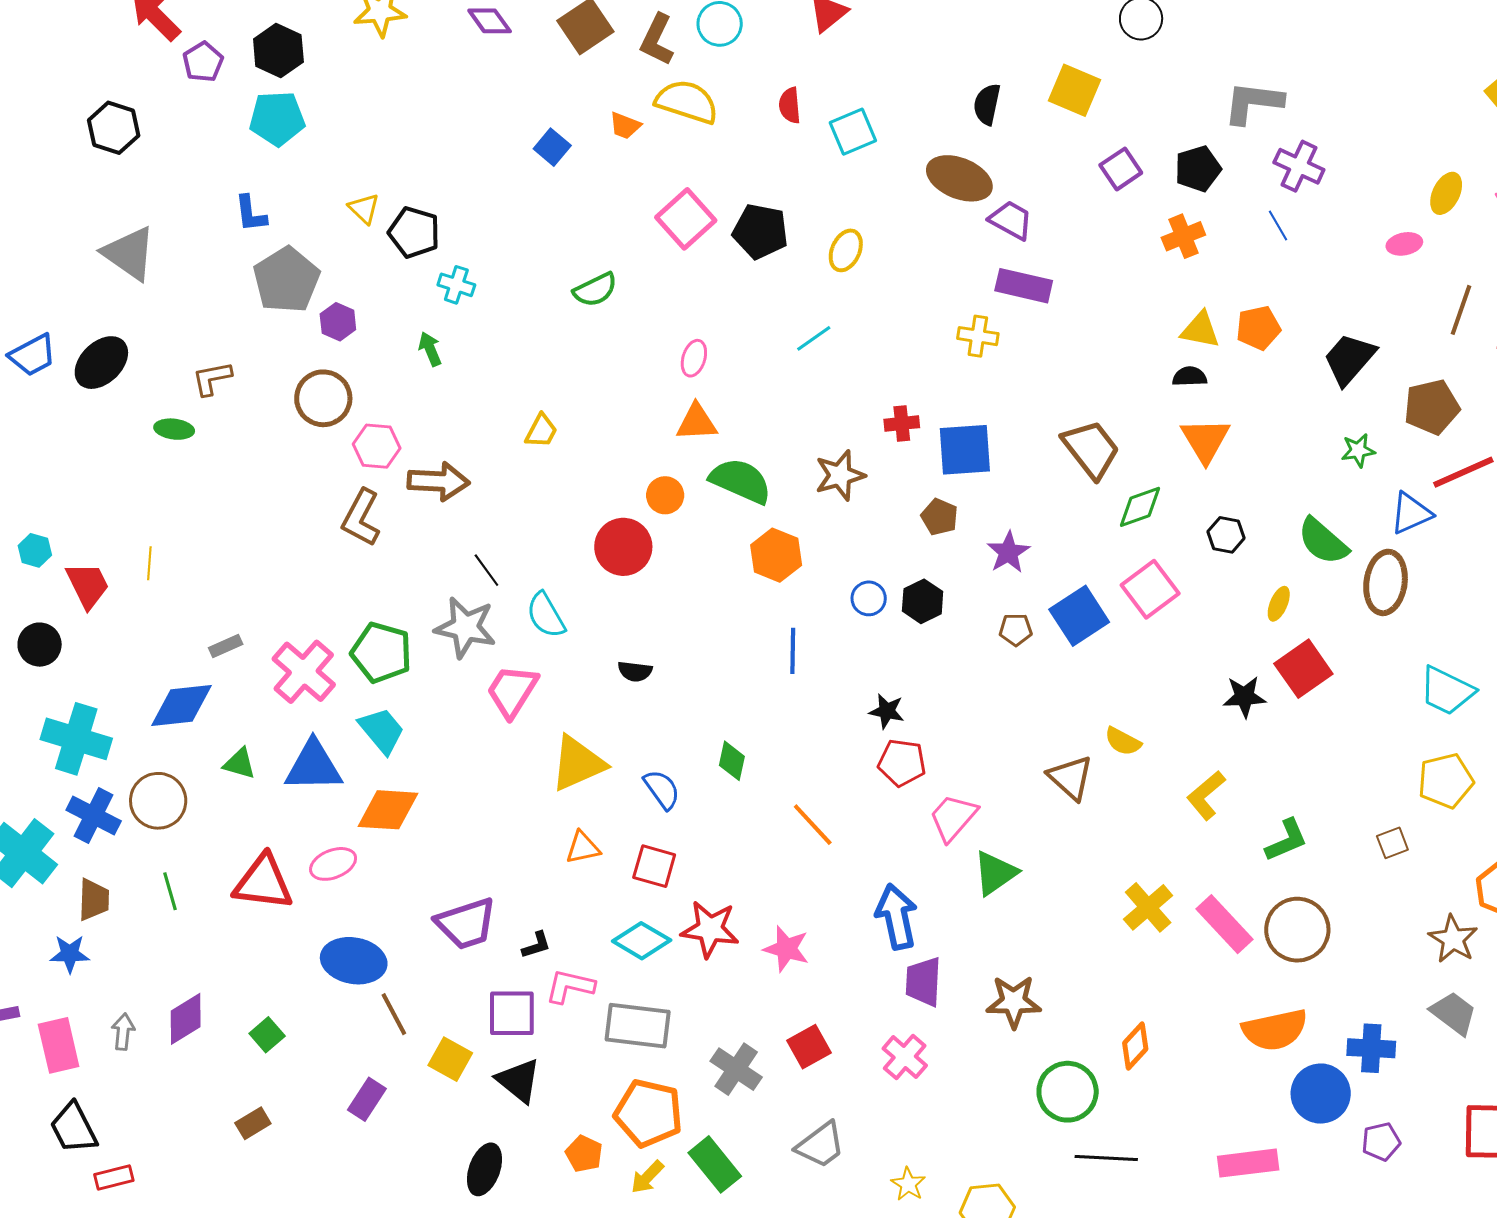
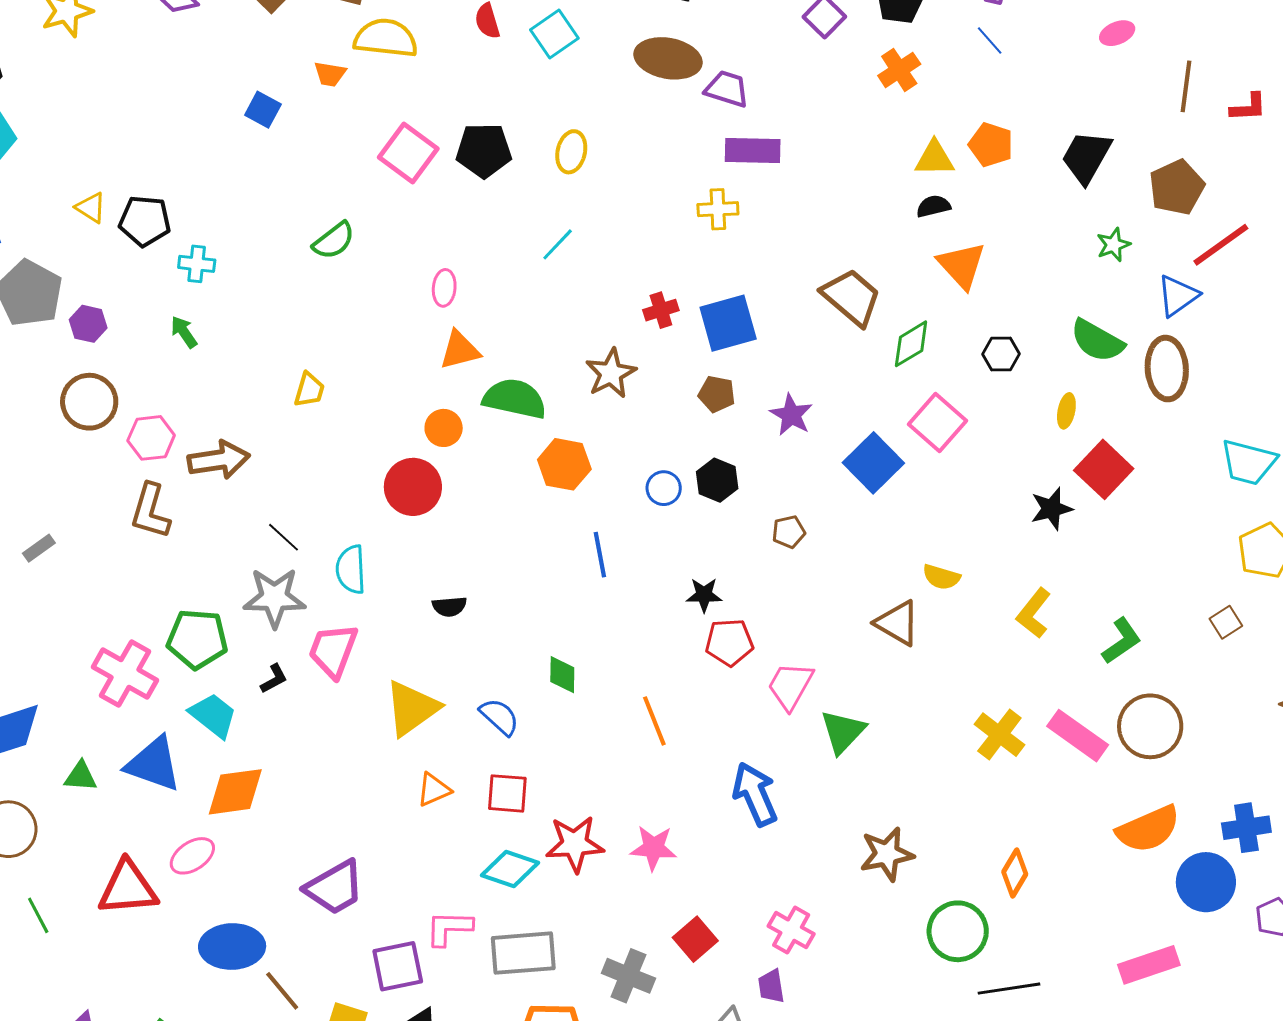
orange pentagon: (1258, 328) -> (991, 145), turned -30
cyan semicircle: (546, 615) -> (351, 569), turned 39
brown pentagon: (1016, 630) -> (789, 532), moved
gray rectangle: (226, 646) -> (39, 548), moved
blue triangle: (313, 766) -> (154, 764), turned 32
orange line: (813, 825) -> (654, 721), turned 33
black L-shape: (536, 945) -> (274, 679), moved
purple trapezoid: (923, 982) -> (771, 986), moved, size x0.7

